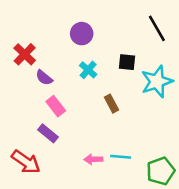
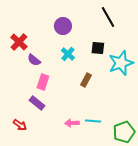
black line: (157, 28) -> (108, 17), moved
brown rectangle: (111, 104) -> (86, 80), turned 56
pink rectangle: (56, 106) -> (43, 82), turned 56
red arrow: (26, 162) -> (20, 125), size x0.6

